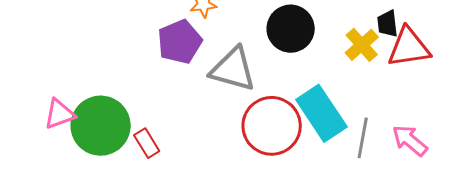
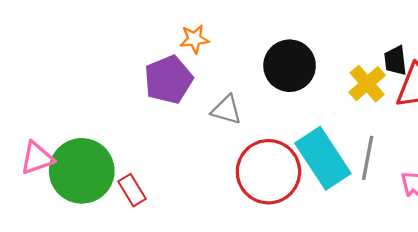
gray triangle: (233, 69) -> (227, 110), size x0.6
gray line: (363, 138) -> (368, 158), moved

